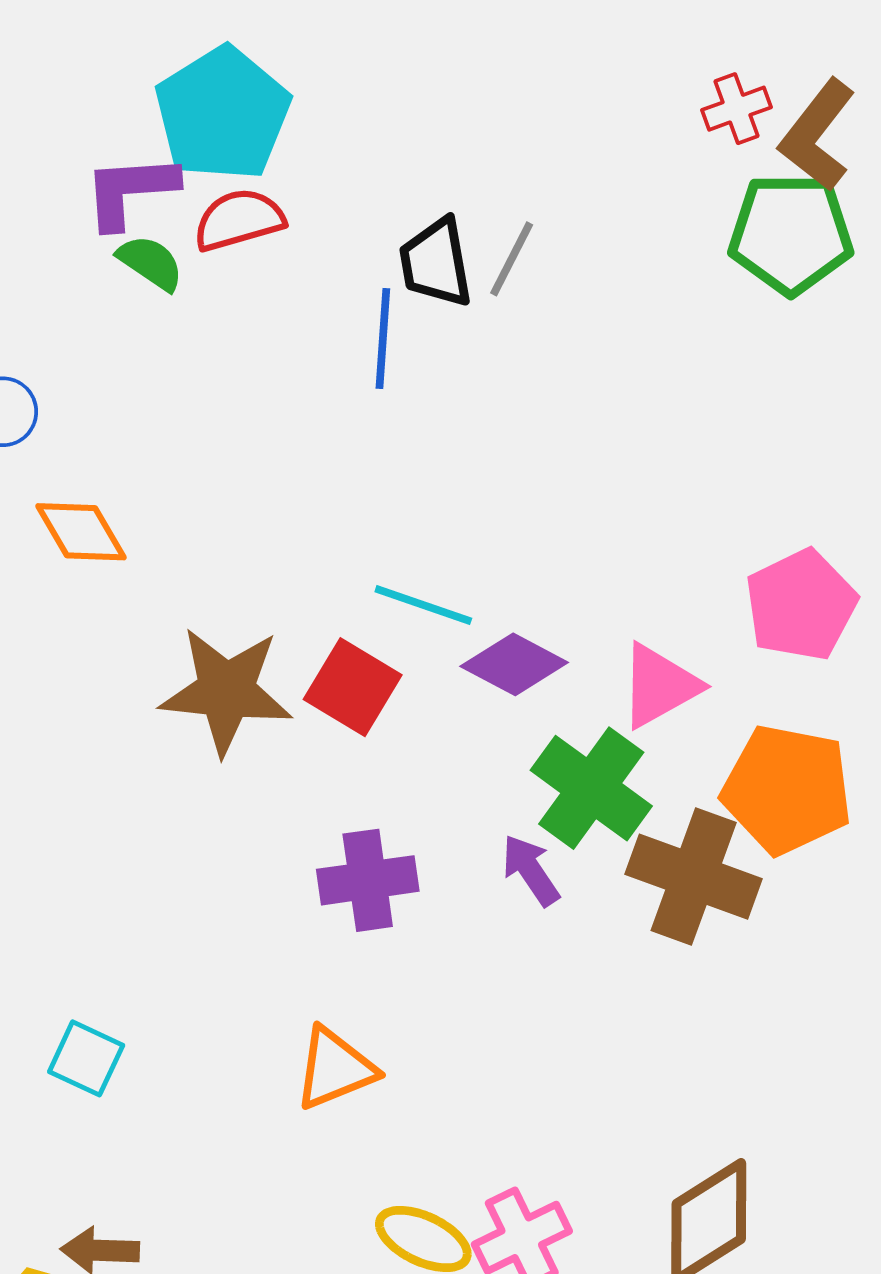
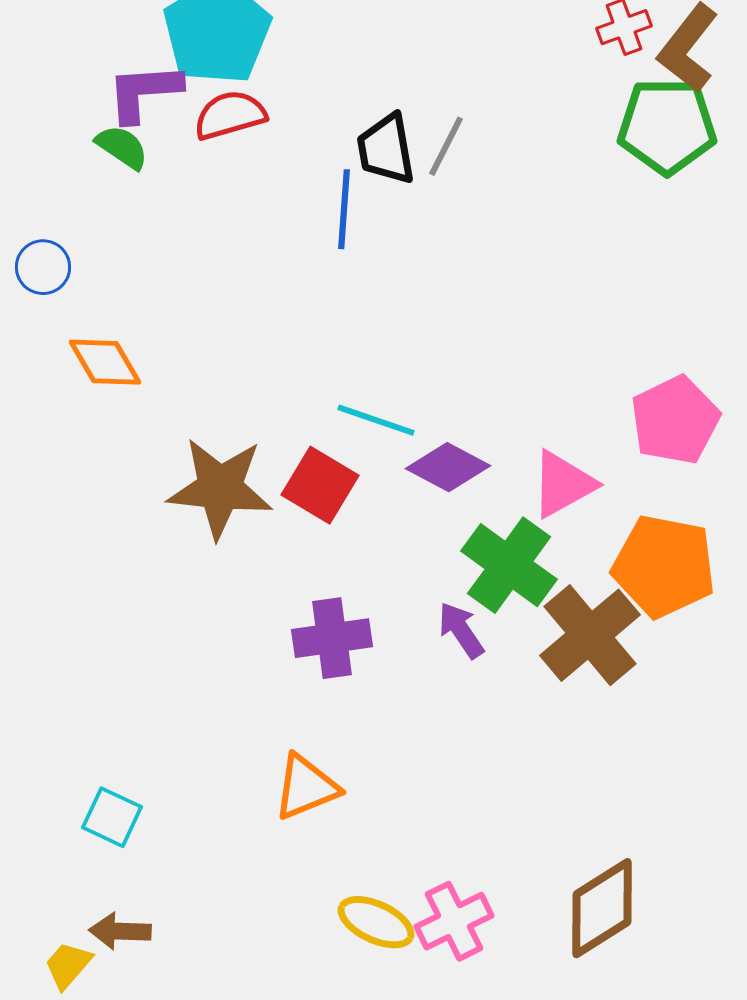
green semicircle: (150, 263) -> (122, 147), moved
brown cross: (694, 877) -> (590, 635), turned 30
cyan square: (86, 1058) -> (112, 817), moved

